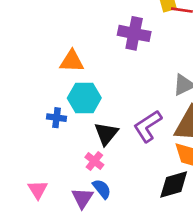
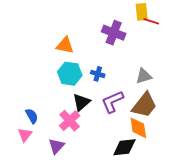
blue cross: (57, 118) -> (98, 74), moved
pink cross: (94, 161) -> (70, 121), size x1.5
blue semicircle: (102, 189) -> (32, 116), moved

